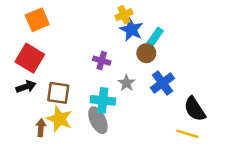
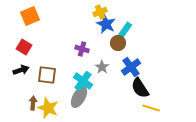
red square: (30, 58) -> (24, 47), size x0.7
cyan cross: (103, 100) -> (83, 81), turned 30
black semicircle: (195, 109) -> (140, 88), moved
yellow star: (59, 119) -> (48, 108), moved
gray ellipse: (98, 120) -> (79, 97), turned 55

